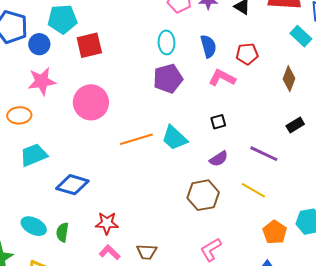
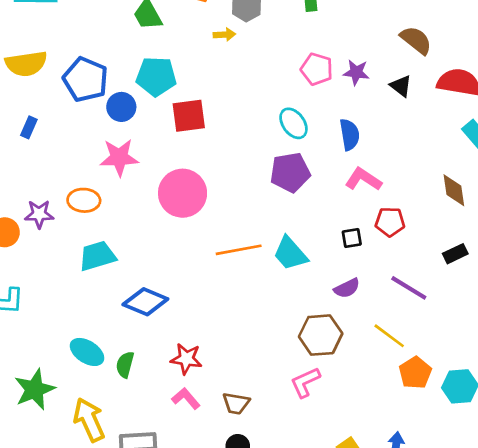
cyan ellipse: (166, 42) -> (293, 123), turned -40
red pentagon: (247, 54) -> (390, 222), moved
brown diamond: (289, 79) -> (454, 190), turned -35
orange pentagon: (275, 232) -> (415, 373), moved
pink L-shape: (211, 250) -> (305, 382), moved

